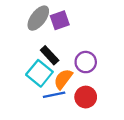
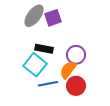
black rectangle: (50, 55) -> (44, 49), turned -36
orange semicircle: (63, 79) -> (68, 70), moved

